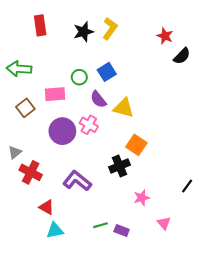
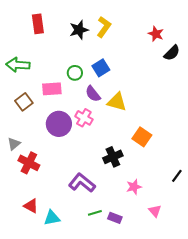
orange square: (136, 145) -> (142, 137), moved
purple L-shape: (77, 181) -> (82, 183), moved
red triangle: (47, 207) -> (31, 206), moved

